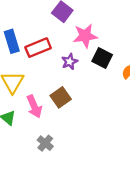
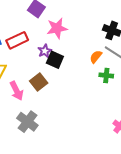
black square: (102, 58) -> (55, 60), moved
gray cross: (45, 143) -> (27, 122), size x1.5

